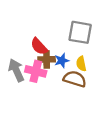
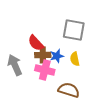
pink cross: (36, 71) -> (45, 70), moved
brown semicircle: (75, 79) -> (69, 90), moved

